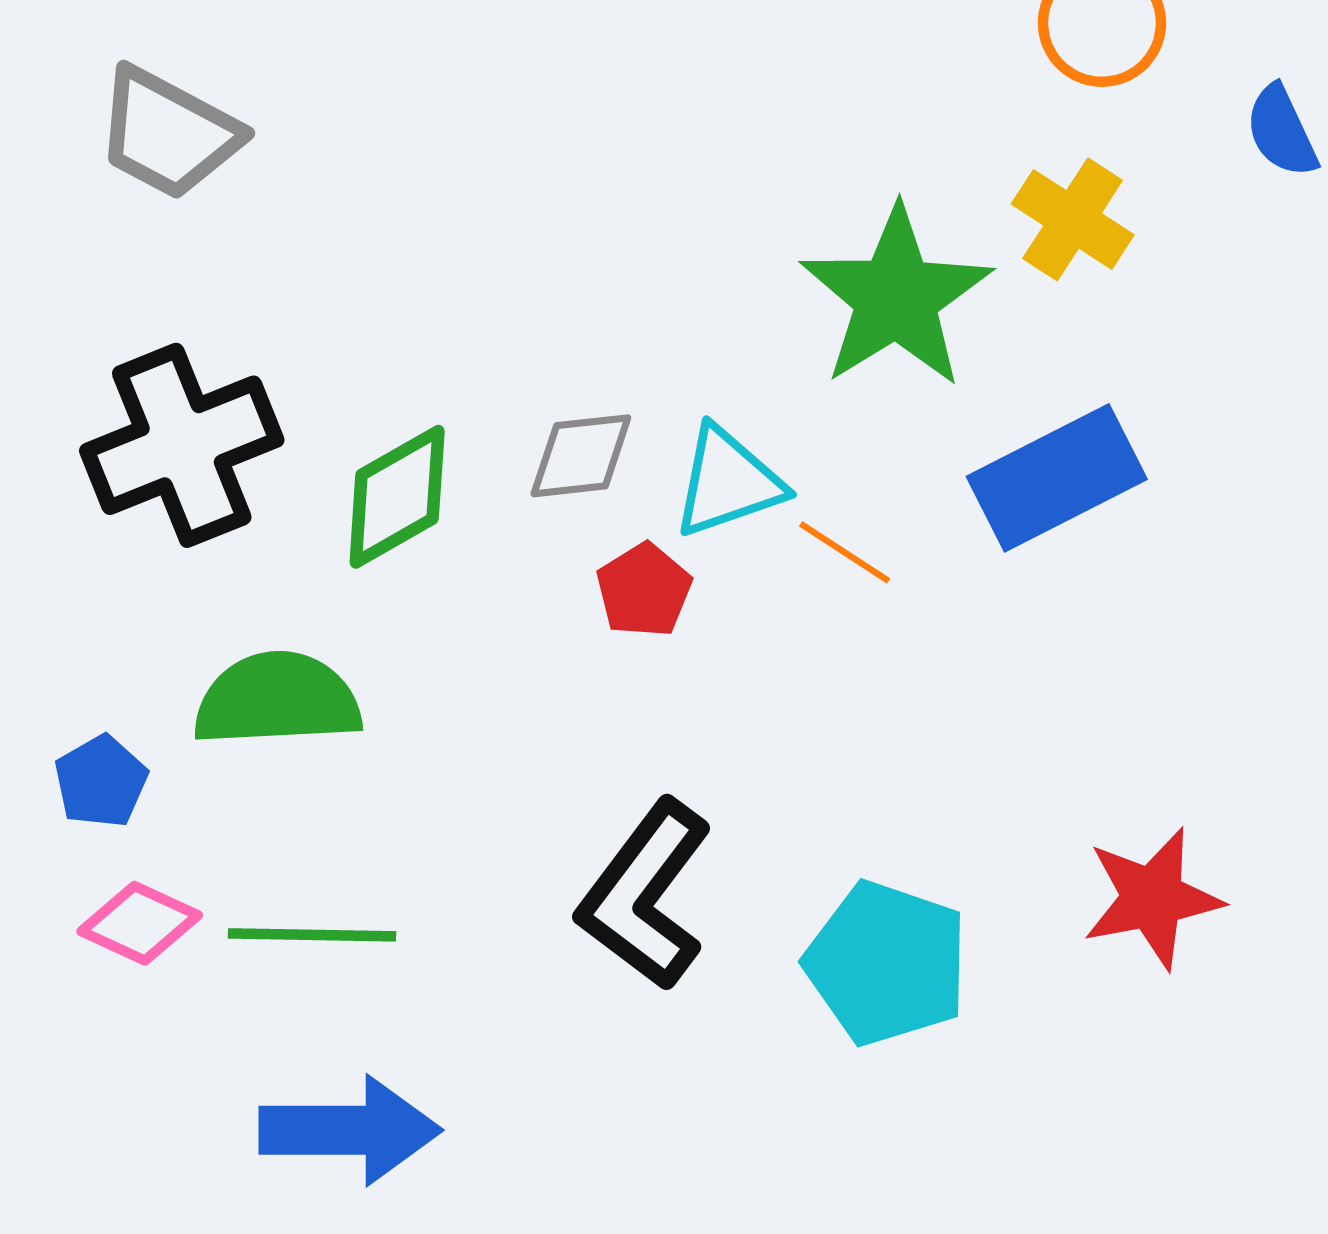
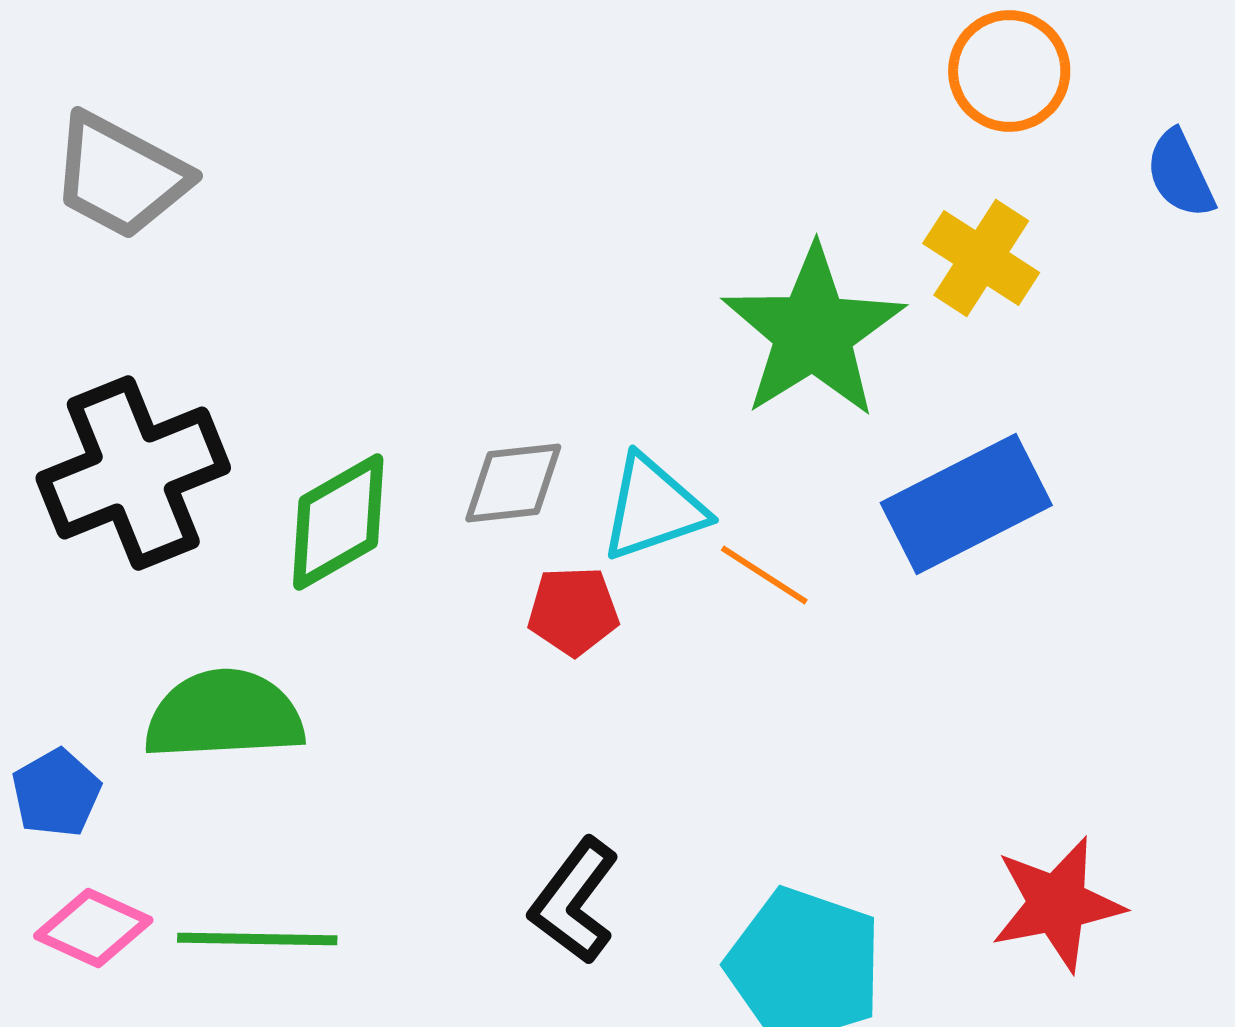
red pentagon: (644, 590) -> (573, 611), turned 30
black L-shape: (645, 895) -> (574, 901), size x0.7

